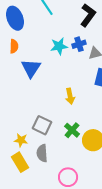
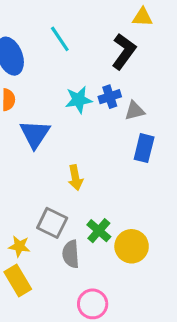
yellow arrow: (70, 96) -> (75, 178), moved
gray semicircle: (42, 153) -> (71, 254), moved

